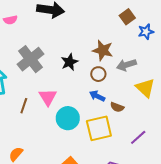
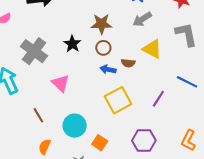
gray arrow: (126, 65) -> (142, 19), moved
brown line: (24, 106) -> (38, 115), moved, turned -35
brown semicircle: (117, 107) -> (128, 63), moved
cyan circle: (68, 118) -> (75, 126), moved

